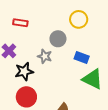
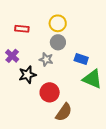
yellow circle: (79, 19) -> (58, 23), moved
red circle: (26, 97) -> (50, 92), moved

